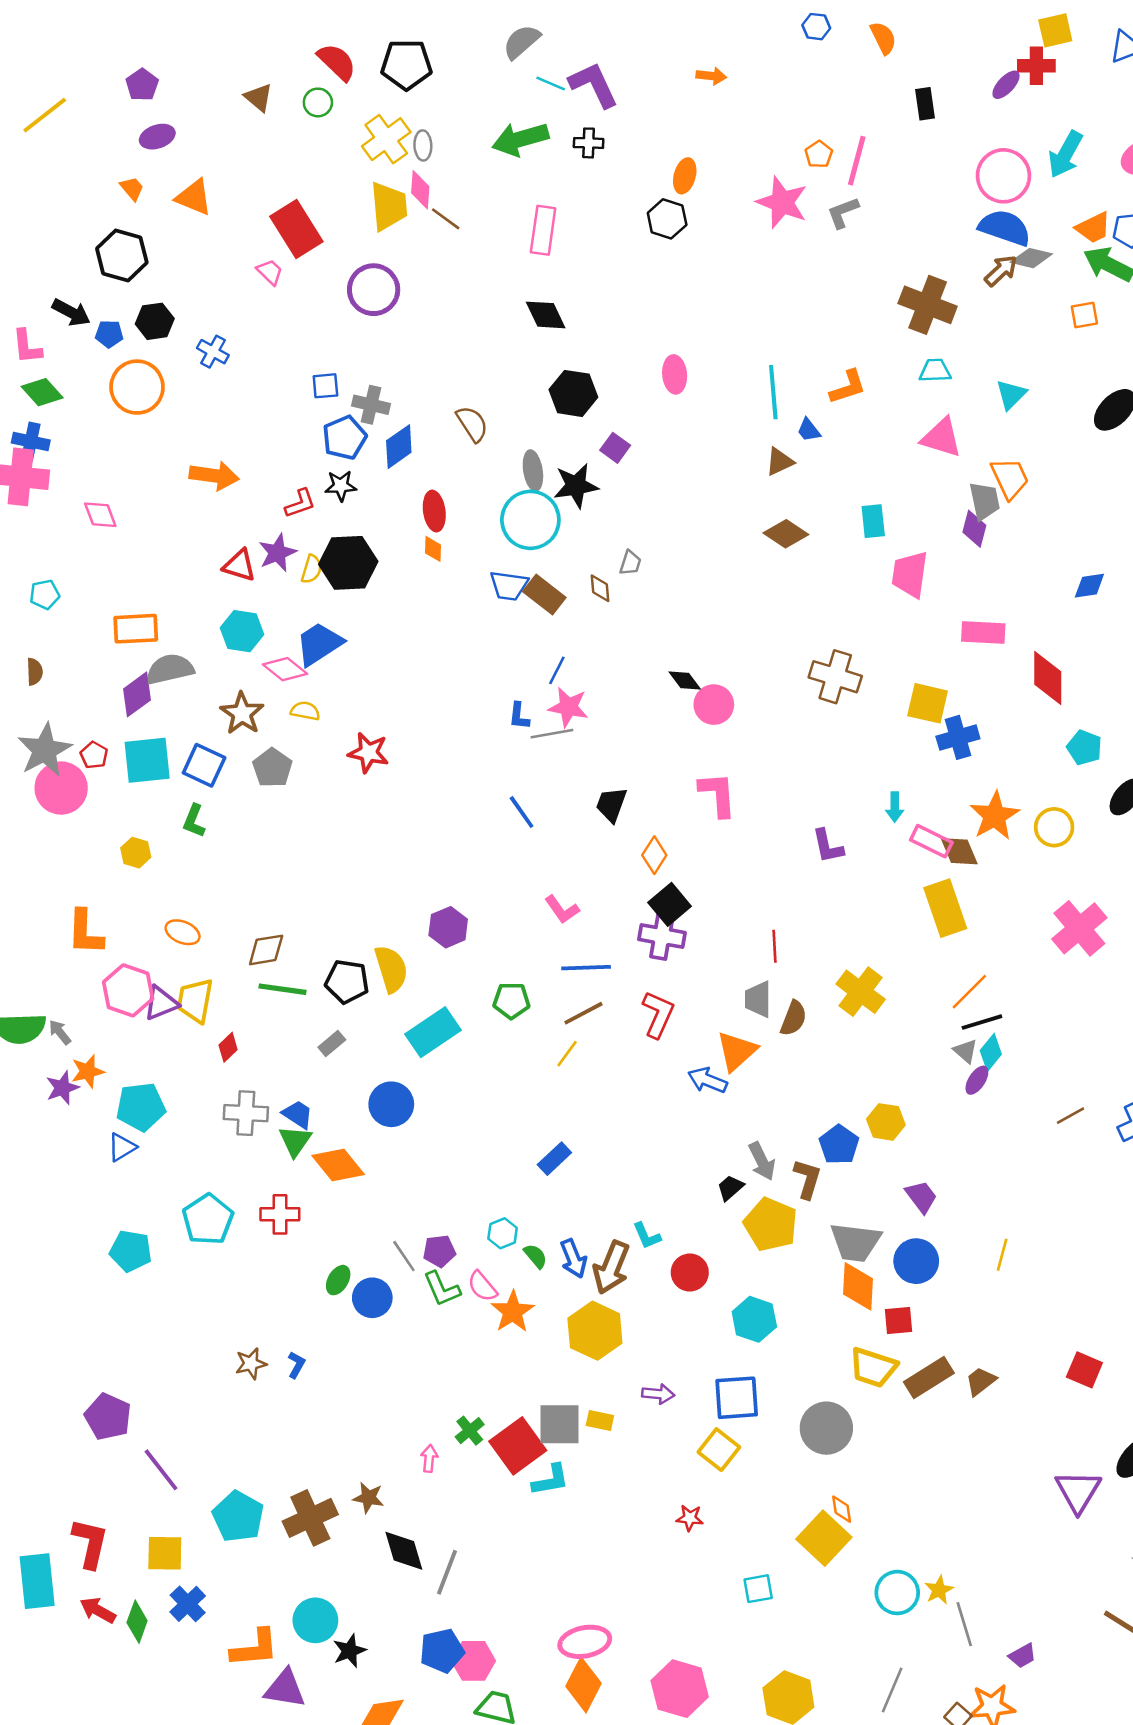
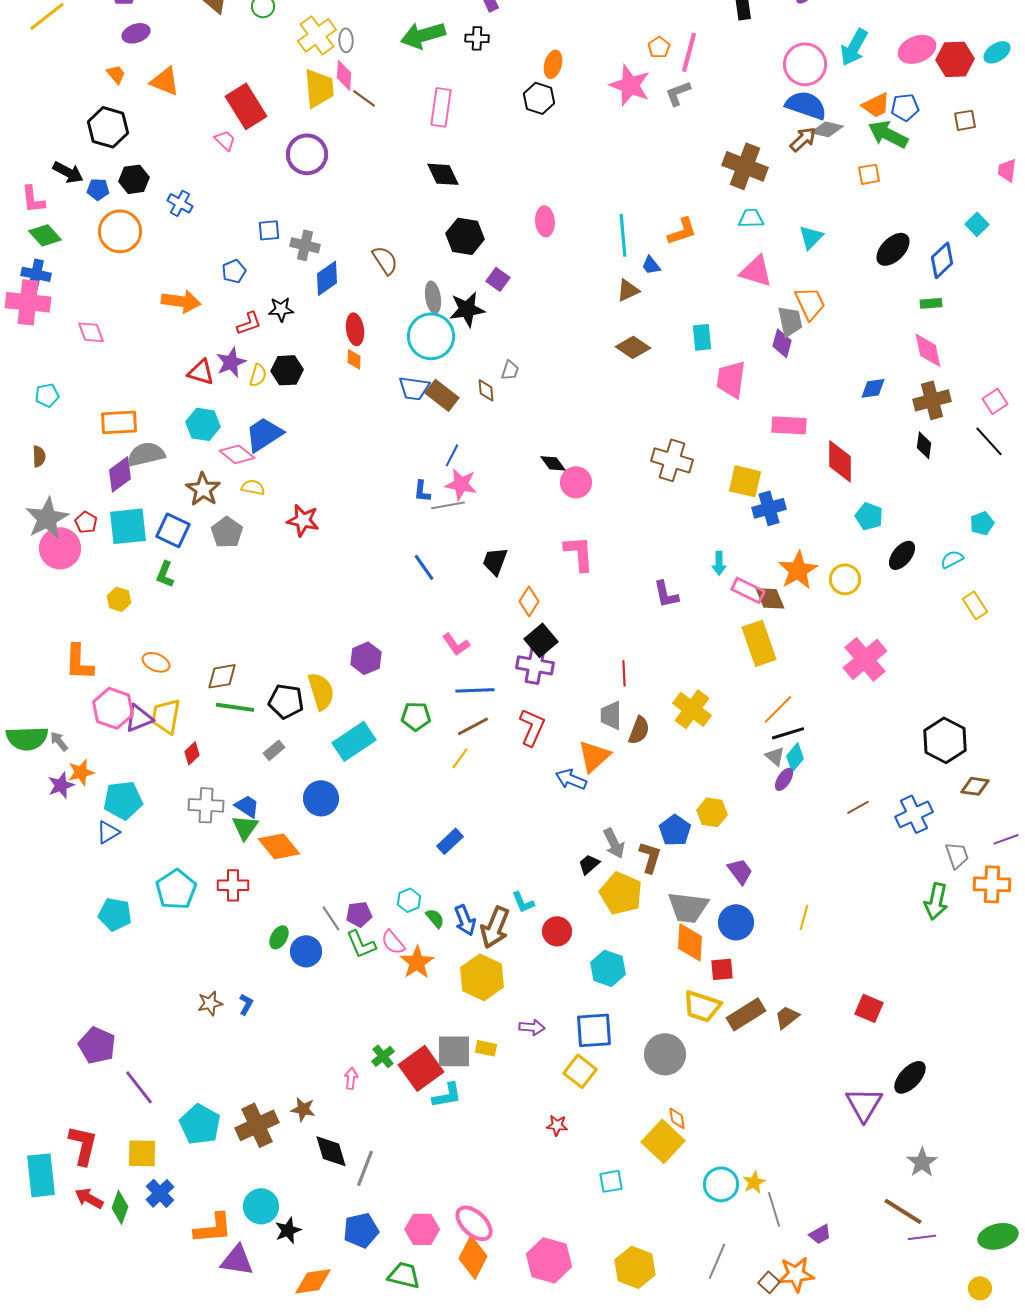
blue pentagon: (344, 438) -> (234, 271), moved, size x0.7
black hexagon: (348, 563) -> (287, 370), size x0.7
pink ellipse: (585, 1642) -> (474, 1223), turned 54
pink hexagon: (473, 1661) -> (422, 1229), moved

